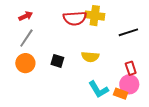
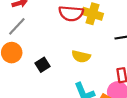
black square: (57, 61) -> (42, 65), moved, turned 32

